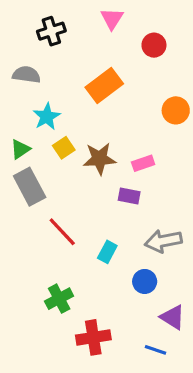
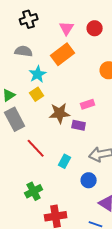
pink triangle: (112, 19) -> (67, 28), moved
gray semicircle: (26, 75) -> (24, 51), moved
cyan star: (47, 117) -> (38, 74), moved
brown star: (100, 159) -> (60, 113), moved

